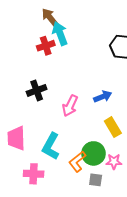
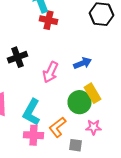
red cross: (46, 46) -> (48, 20), moved, turned 30
green circle: (93, 153) -> (80, 102), moved
pink cross: (34, 174) -> (34, 135), moved

